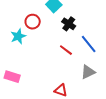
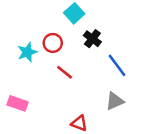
red circle: (33, 22) -> (53, 43), moved
red line: (66, 50) -> (65, 72), moved

